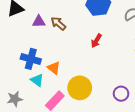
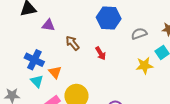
brown arrow: (58, 23) -> (73, 43), moved
red arrow: (96, 41) -> (101, 53), turned -72

